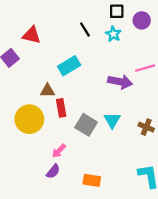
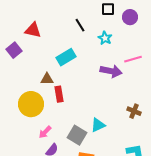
cyan star: (113, 34) -> (105, 38), moved
cyan triangle: (112, 120) -> (98, 125), moved, turned 35
gray square: (86, 125) -> (77, 135), moved
pink arrow: (59, 151) -> (45, 132), moved

